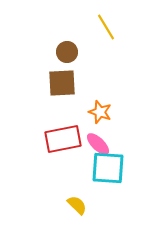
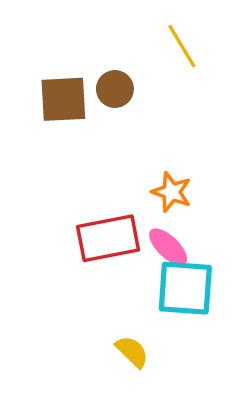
brown square: (62, 83) -> (63, 99), moved

